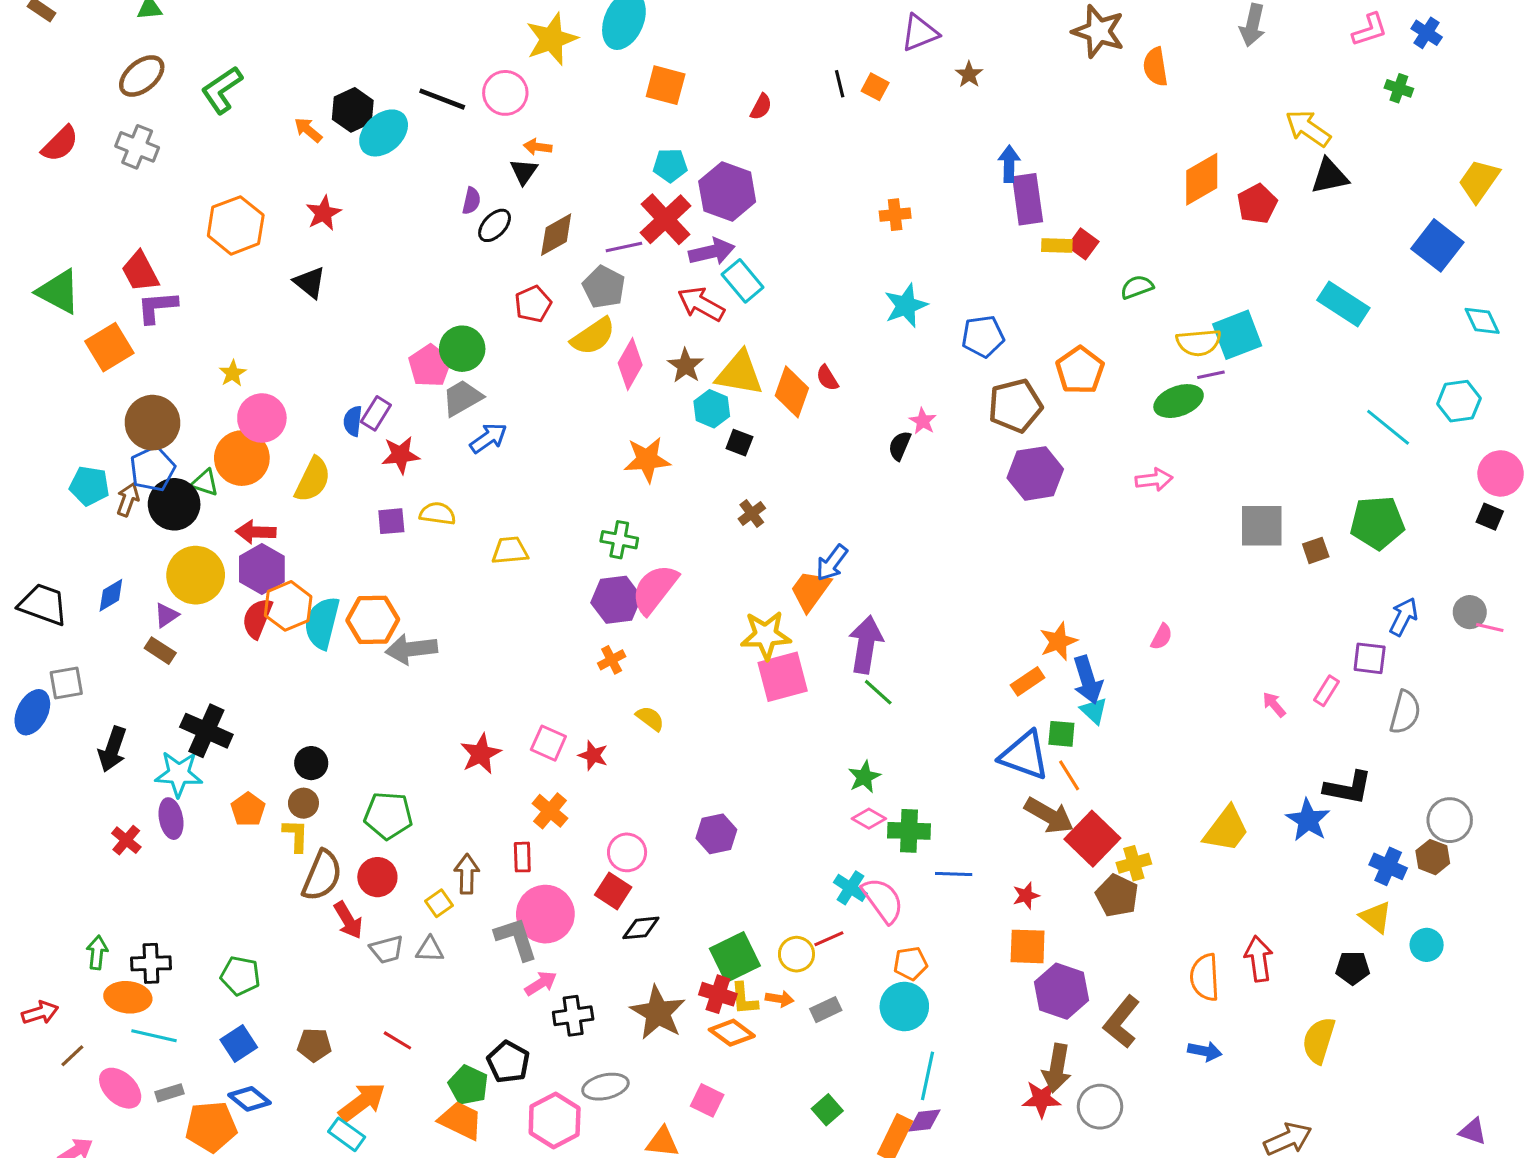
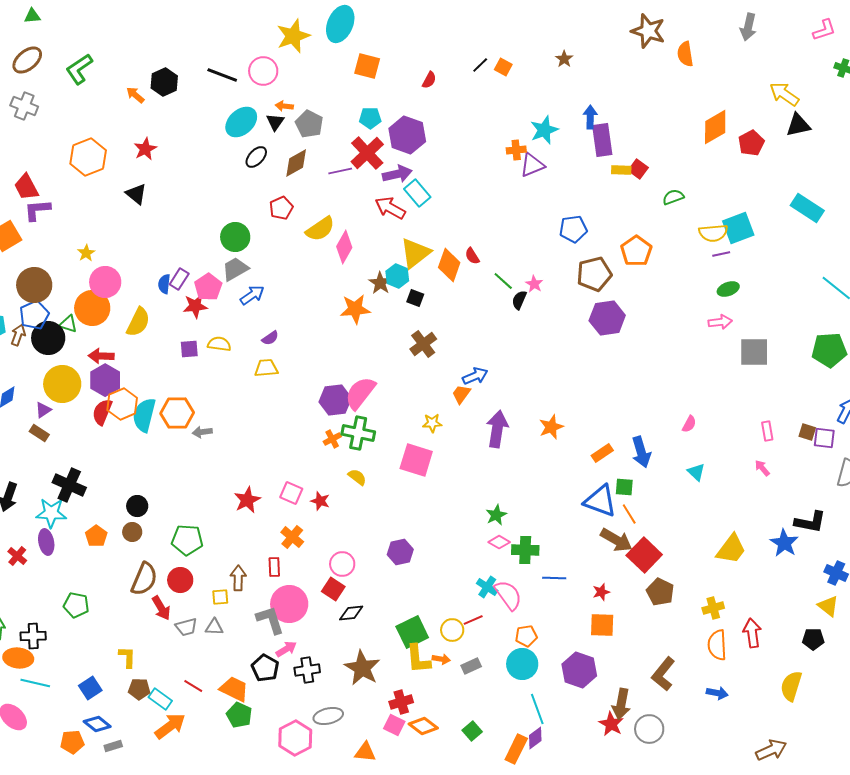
purple triangle: (920, 33) -> (532, 165), moved
black line: (840, 84) -> (480, 65), turned 60
cyan ellipse: (384, 133) -> (241, 122), moved
purple semicircle: (471, 201) -> (270, 338), moved, turned 42
gray pentagon: (604, 287) -> (309, 124), moved
cyan star: (906, 306) -> (544, 130), moved
pink pentagon: (430, 366) -> (208, 287), moved
brown star: (686, 366) -> (380, 283), moved
yellow triangle: (739, 373) -> (415, 253), turned -48
green ellipse: (1179, 401) -> (728, 289), moved, size x0.7
pink arrow: (1154, 480) -> (720, 322), moved
brown cross: (752, 514) -> (423, 344), size x1.5
green cross: (619, 540) -> (358, 433), moved, size x1.4
brown square: (1316, 550) -> (807, 432), moved, turned 36
blue arrow: (832, 563) -> (475, 376), turned -150
orange trapezoid: (810, 591) -> (461, 394), size x0.7
yellow star: (766, 635) -> (432, 423), size x0.6
orange star: (1058, 641) -> (551, 427), moved
gray arrow: (411, 649) -> (202, 432), size x0.6
pink square: (783, 677) -> (416, 460), moved, turned 32
pink rectangle: (1326, 691) -> (767, 431), moved, turned -42
green line: (878, 692) -> (503, 281), moved
cyan triangle: (1094, 711) -> (696, 472), moved
yellow L-shape: (296, 835) -> (127, 657), moved
yellow cross: (1134, 863) -> (713, 608), moved
yellow square: (439, 903) -> (220, 597), turned 30
green pentagon: (240, 976) -> (76, 605), moved
purple hexagon: (1061, 991) -> (579, 670), moved
red cross: (718, 994) -> (401, 702), moved, turned -35
yellow L-shape: (744, 999) -> (418, 659), size x1.4
orange diamond: (732, 1033) -> (423, 726), moved
black pentagon: (508, 1062) -> (265, 668), moved
cyan line: (927, 1076) -> (537, 709), turned -32
gray rectangle: (169, 1093) -> (113, 746), moved
red star: (1041, 1099) -> (611, 724), turned 30
orange trapezoid: (461, 1121) -> (234, 689), moved
purple diamond: (924, 1121) -> (535, 738), turned -30
orange pentagon: (211, 1127) -> (72, 742), size x0.7
cyan rectangle: (347, 1134) -> (160, 699), moved

